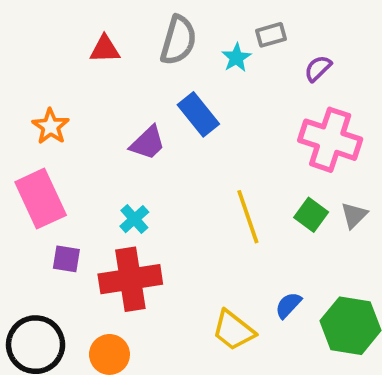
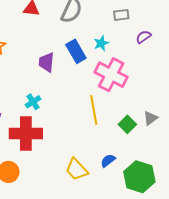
cyan star: (236, 58) -> (101, 43), moved
pink cross: (330, 140) -> (111, 75), moved
purple trapezoid: (148, 143) -> (46, 62), turned 130
green square: (311, 215) -> (127, 124), moved

